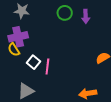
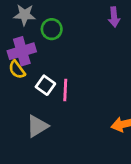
green circle: (65, 13) -> (52, 29), moved

